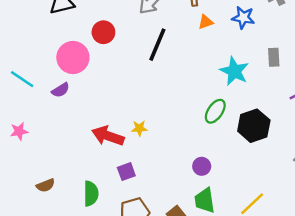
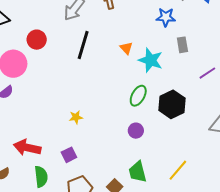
blue star: (243, 18) -> (166, 17), moved
orange triangle: (206, 22) -> (126, 48), moved, turned -48
red arrow: (108, 136) -> (27, 148), moved
purple circle: (202, 166) -> (136, 131), moved

